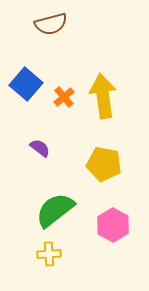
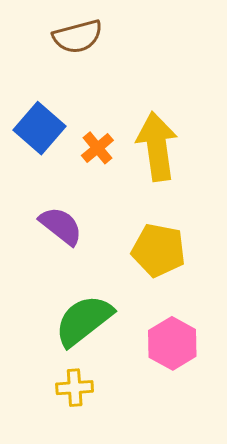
purple semicircle: (40, 148) -> (61, 226), size x1.4

